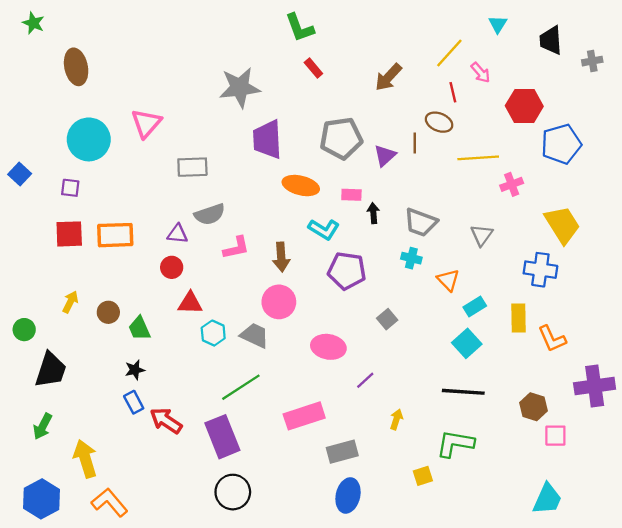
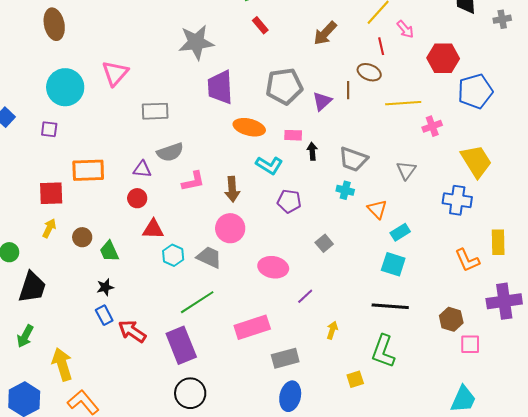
red square: (69, 234) -> (51, 193), moved
purple pentagon: (347, 271) -> (289, 201), size x0.7
yellow rectangle: (519, 318) -> (498, 242), moved
cyan square: (467, 343) -> (393, 264), turned -30
green L-shape: (455, 444) -> (383, 351), turned -80

